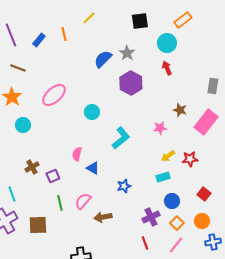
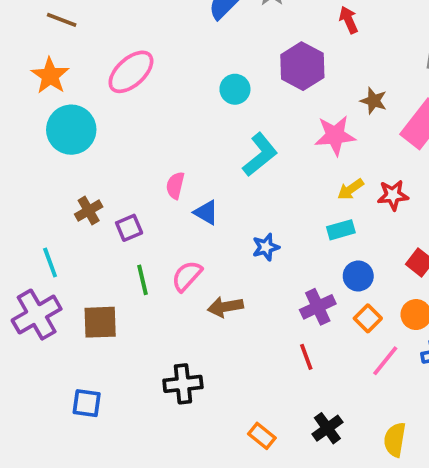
purple hexagon: (131, 83) -> (302, 66), moved
cyan circle: (92, 112) -> (235, 89), moved
cyan circle: (23, 125) -> (71, 130), size x1.6
pink star: (160, 128) -> (335, 135), size x1.5
pink line: (176, 245) -> (385, 361), moved

